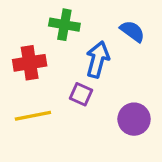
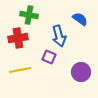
green cross: (64, 25) -> (29, 15), moved
blue arrow: (98, 59) -> (59, 36), turned 150

